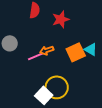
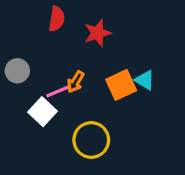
orange arrow: (47, 50) -> (75, 82), turned -40
white square: (44, 95) -> (42, 112), moved

